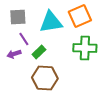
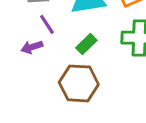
green rectangle: (39, 52) -> (86, 44), moved

